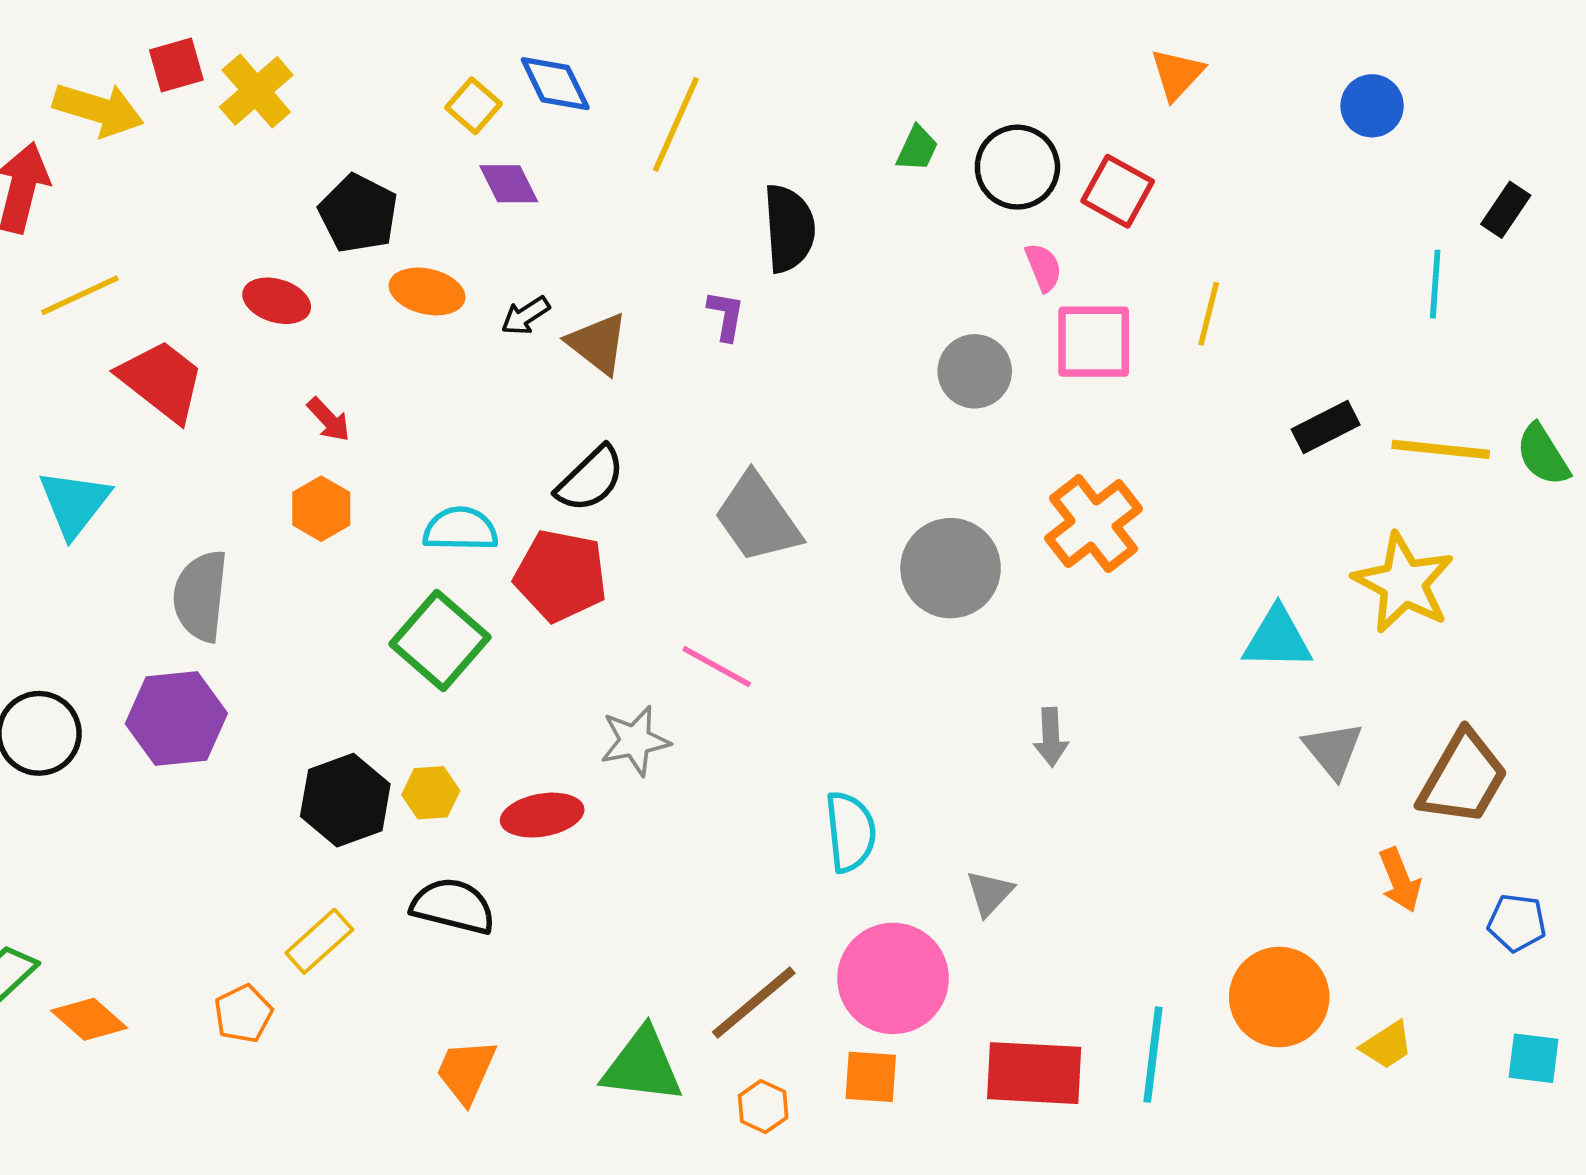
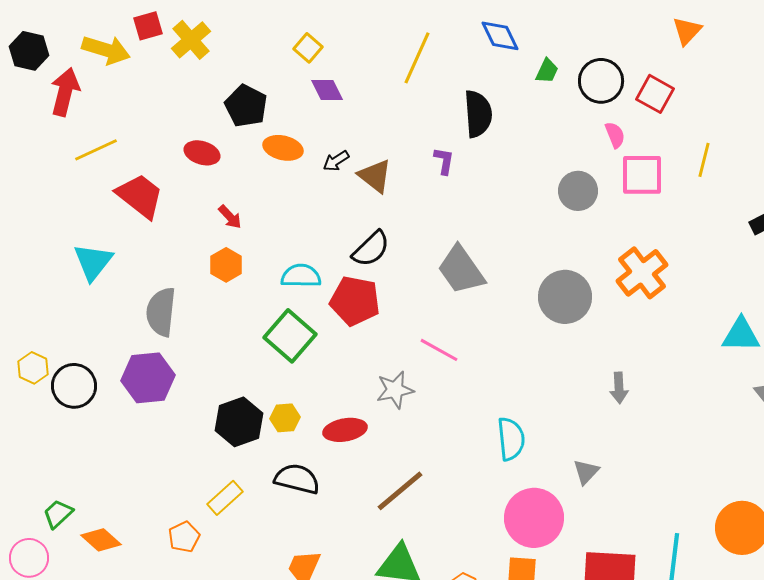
blue diamond: (555, 84) -> (500, 36), moved
brown line: (754, 1003) -> (400, 491), moved

